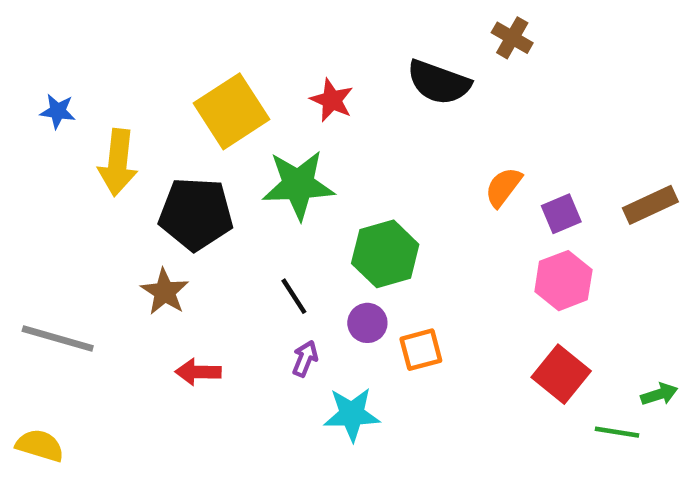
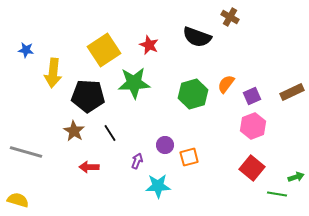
green hexagon: (385, 254) -> (193, 94), moved
black line: (294, 296) -> (110, 133), moved

